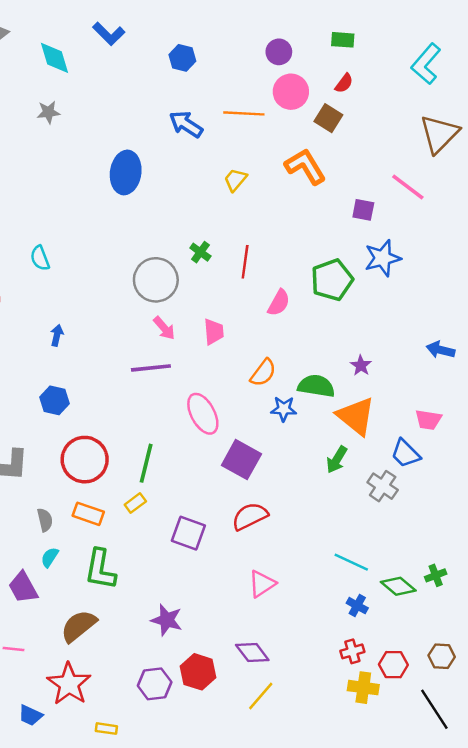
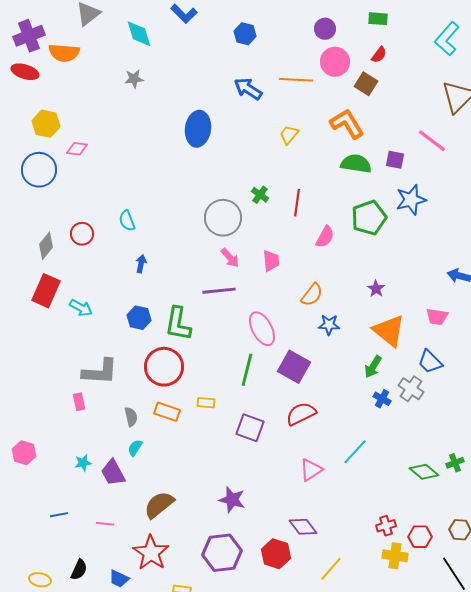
cyan semicircle: (40, 258) -> (127, 221), moved
purple star: (361, 365) -> (376, 289), moved
green semicircle: (316, 386) -> (356, 164), moved
pink trapezoid: (428, 420) -> (437, 317), moved
green line: (146, 463) -> (247, 370), moved
yellow rectangle: (135, 503) -> (206, 403), turned 42
cyan line: (351, 562) -> (355, 452), moved, turned -72
green L-shape: (100, 569) -> (178, 324), moved
blue cross: (357, 606) -> (382, 399), moved
red hexagon: (198, 672) -> (276, 554), moved
purple hexagon: (155, 684) -> (222, 553), size x1.4
yellow line: (261, 696) -> (331, 569), moved

